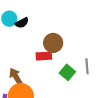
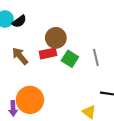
green square: (67, 72) -> (70, 59), moved
brown arrow: (16, 77) -> (20, 56), moved

